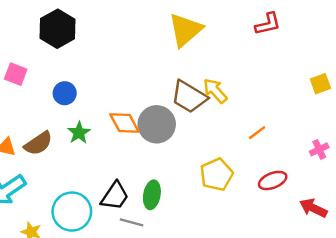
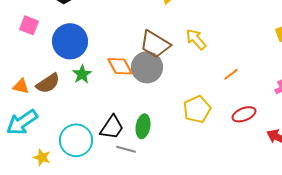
blue circle: (65, 93) -> (70, 41), size x1.8
brown trapezoid: (189, 97) -> (155, 44), moved

